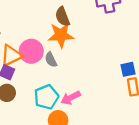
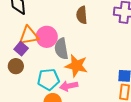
orange star: (61, 35) -> (76, 66), moved
gray semicircle: (51, 60) -> (61, 49), size x1.5

